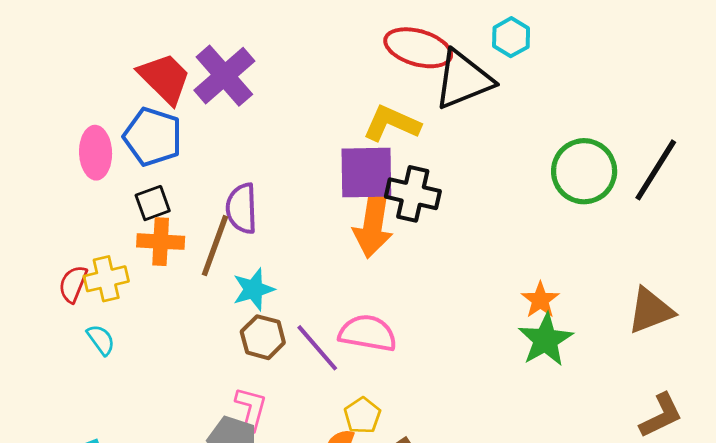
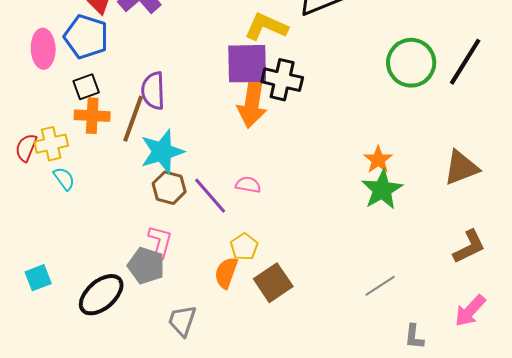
cyan star: (254, 289) -> (162, 152), size x1.4
pink semicircle: (368, 333) -> (248, 185), size x0.6
cyan semicircle: (101, 340) -> (64, 179), moved

